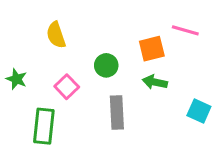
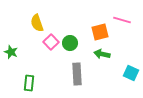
pink square: (67, 87) -> (51, 42), moved
green rectangle: (44, 126) -> (29, 83), size x0.7

